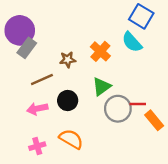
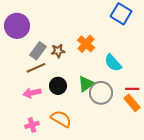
cyan semicircle: (132, 42) -> (113, 63), moved
gray rectangle: (27, 48) -> (38, 51), moved
green triangle: (102, 86) -> (86, 84), moved
red line: (138, 104) -> (132, 89), moved

